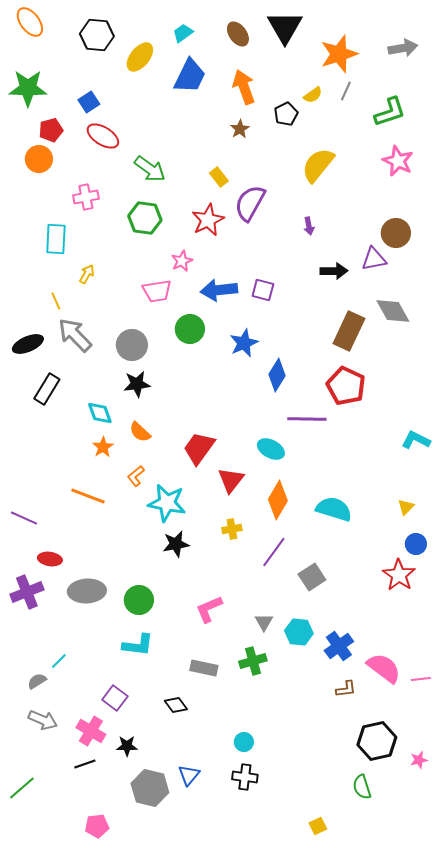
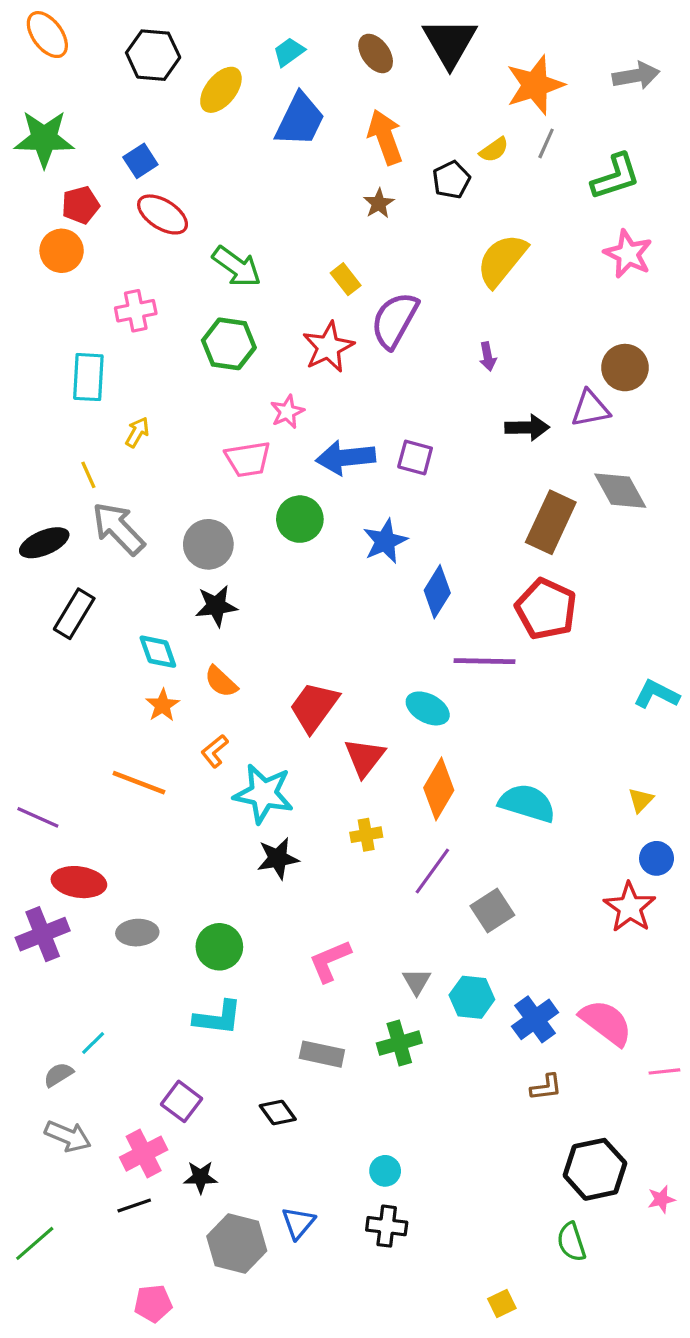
red ellipse: (50, 559) -> (79, 882), size x1.4
gray ellipse: (87, 591) -> (137, 933), size x0.7
pink semicircle: (384, 668) -> (606, 1023), moved
pink cross: (91, 731) -> (144, 1154), turned 32

